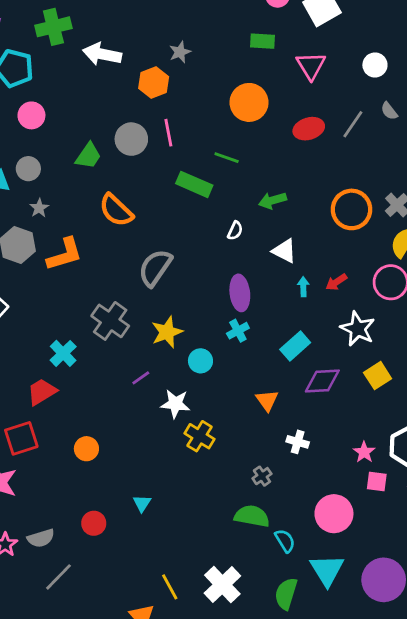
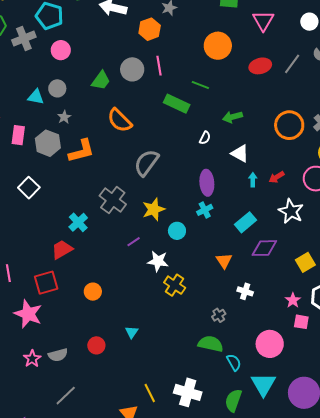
yellow square: (378, 376) -> (305, 262), moved
gray line: (59, 577) -> (66, 396), moved
white cross: (222, 585) -> (188, 392), turned -32

